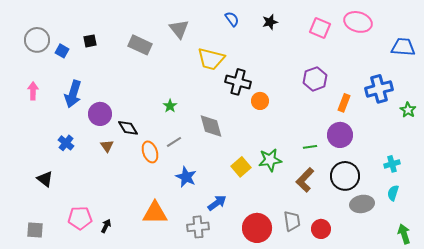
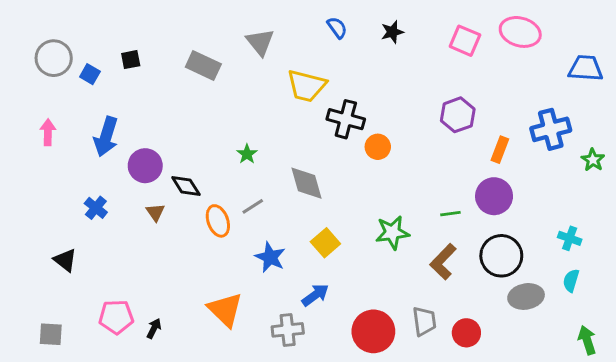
cyan cross: (392, 164) -> (570, 238), turned 35
yellow square: (241, 167) -> (325, 243), moved
orange triangle: (155, 213) -> (225, 310), turned 44

